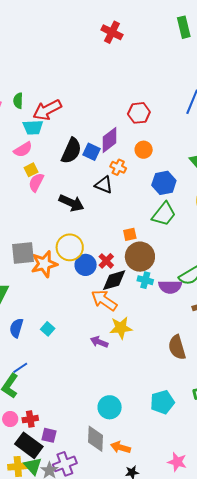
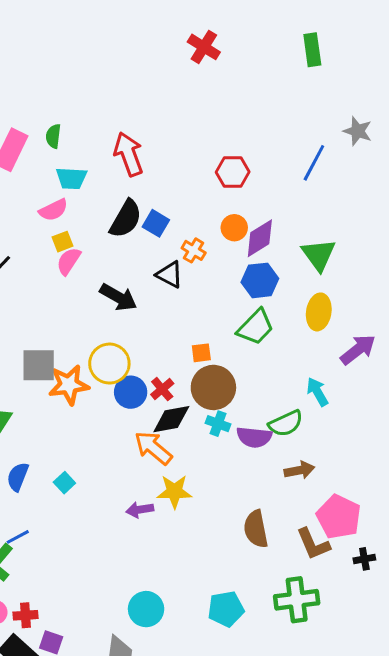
red arrow: (47, 110) -> (129, 154), moved, turned 92
purple diamond: (109, 140) -> (260, 238), moved
purple arrow: (99, 342) -> (140, 510), turned -36

